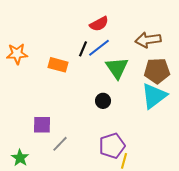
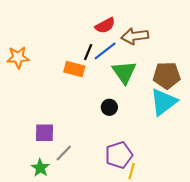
brown arrow: (148, 40) -> (135, 36), moved
orange rectangle: (58, 65) -> (74, 69), moved
green star: (20, 158) -> (40, 168), moved

